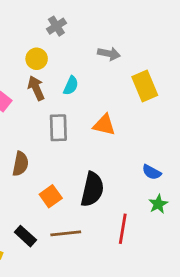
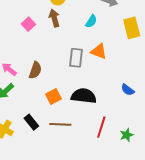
cyan semicircle: (71, 86) -> (91, 21), moved
gray rectangle: (58, 128) -> (76, 58), moved
black semicircle: (92, 189) -> (84, 96), turned -105
green star: (158, 204) -> (127, 135), moved

